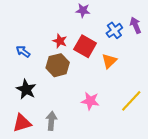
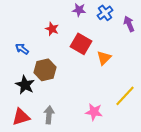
blue cross: (114, 30) -> (105, 13), moved
red star: (60, 41) -> (52, 29), moved
brown hexagon: (58, 65) -> (45, 70), moved
pink star: (90, 101) -> (94, 112), moved

